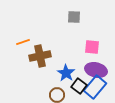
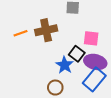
brown cross: (40, 56) -> (46, 30), moved
black square: (79, 86) -> (77, 54), moved

